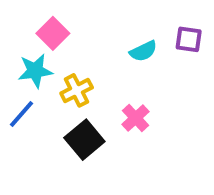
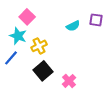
cyan star: (35, 71) -> (18, 36), turned 30
pink cross: (136, 118) -> (69, 81), moved

